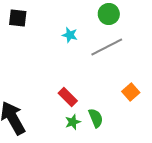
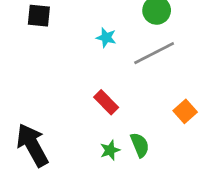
red rectangle: (68, 97) -> (106, 102), moved

